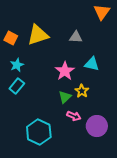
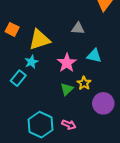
yellow triangle: (38, 35) -> (39, 40), moved
cyan star: (17, 65) -> (31, 62), moved
pink arrow: (74, 116) -> (69, 125), moved
purple circle: (97, 126) -> (103, 103), moved

